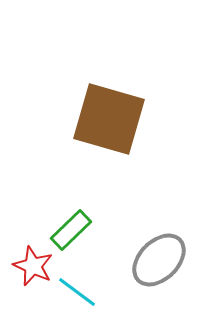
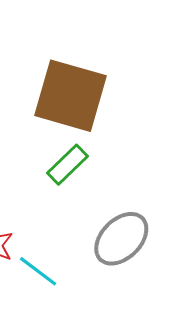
green rectangle: (71, 230) -> (68, 165), moved

